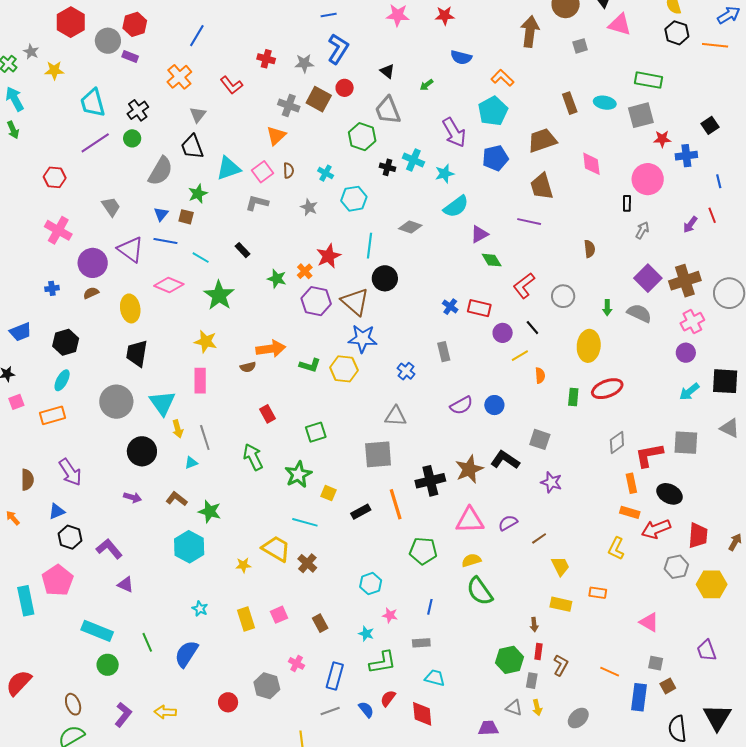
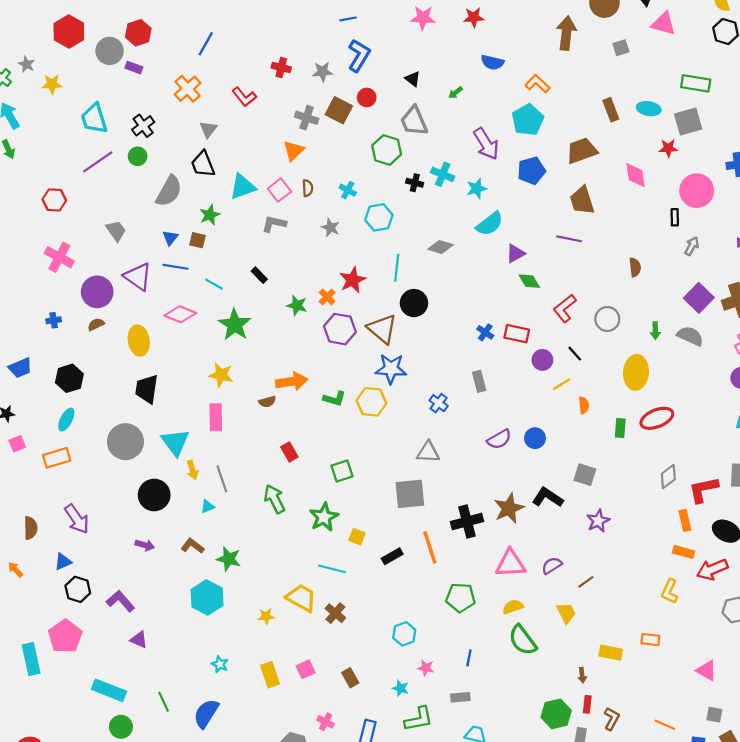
red star: (662, 139) -> (668, 148), moved
purple star: (551, 482) -> (598, 521), turned 30
yellow trapezoid: (560, 566) -> (566, 613), moved

